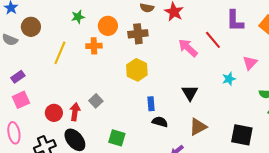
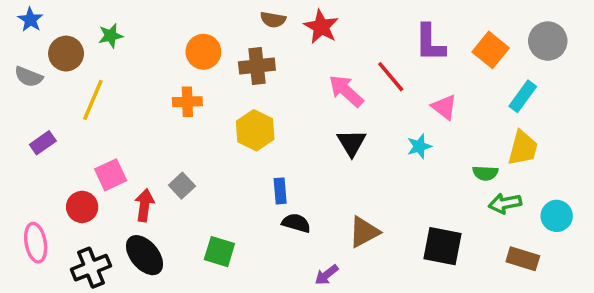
green star: (78, 17) -> (111, 36), moved
orange cross: (94, 46) -> (187, 102), moved
yellow line: (60, 53) -> (93, 100), moved
pink triangle: (250, 63) -> (444, 107), moved, turned -35
black triangle: (190, 93) -> (351, 143), moved
pink square: (21, 100) -> (111, 175), moved
red circle: (54, 113) -> (82, 207), moved

